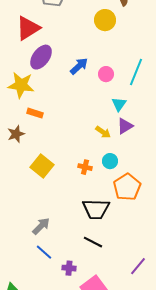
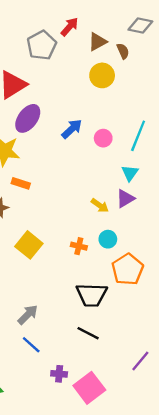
cyan triangle: (119, 104) -> (130, 173), moved
purple cross: (69, 268) -> (59, 374), moved

